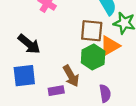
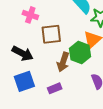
brown square: (92, 31) -> (51, 34), moved
brown arrow: (71, 76) -> (63, 62), moved, turned 60

